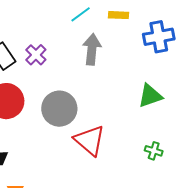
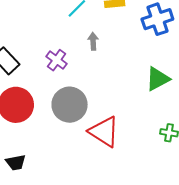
gray arrow: (92, 49) -> (93, 41), size x0.6
purple cross: (36, 55) -> (57, 60), moved

